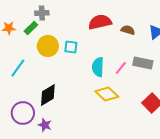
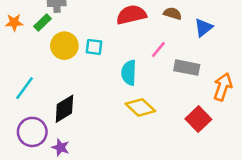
brown semicircle: (128, 30) -> (173, 13), moved
cyan line: (18, 68) -> (24, 88), moved
pink line: (121, 68) -> (158, 50), moved

